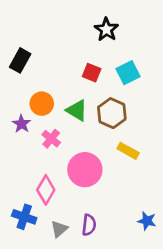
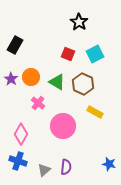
purple star: (22, 124) -> (11, 79), moved
pink diamond: (46, 190) -> (21, 134), moved

